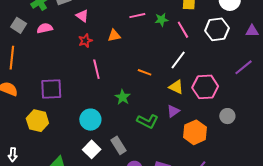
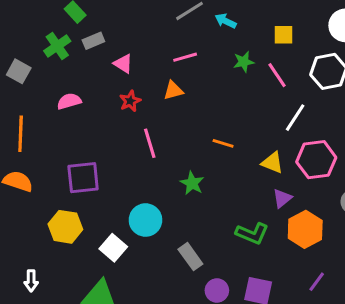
pink line: (137, 16) -> (185, 57), moved
gray square: (19, 25) -> (19, 71), moved
pink semicircle: (45, 28) -> (69, 101), moved
white line: (178, 60) -> (295, 118), moved
purple triangle: (173, 111) -> (282, 198), moved
green L-shape: (148, 121) -> (252, 233), moved
white square: (92, 149) -> (113, 248), moved

